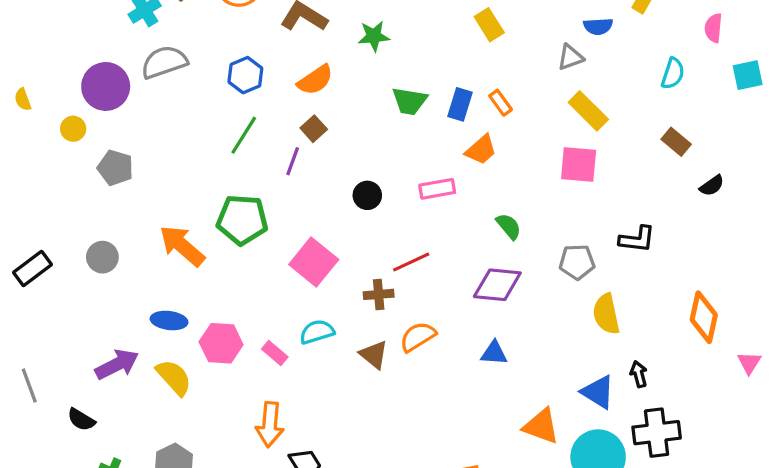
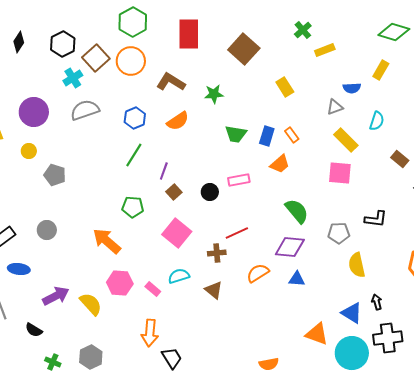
cyan semicircle: (673, 73) -> (377, 121), moved
purple circle: (106, 86) -> (34, 112), moved
brown square: (314, 129) -> (174, 192), moved
pink rectangle: (437, 189) -> (239, 180), moved
green pentagon: (242, 220) -> (133, 207), size x0.7
green semicircle: (509, 226) -> (297, 211), size x1.5
orange arrow: (182, 246) -> (107, 241), moved
blue ellipse: (169, 320) -> (19, 269), moved
orange semicircle: (418, 337) -> (258, 273), moved
blue triangle: (494, 353) -> (297, 279), moved

